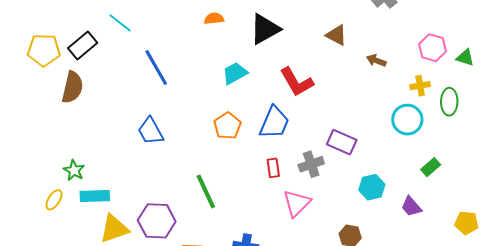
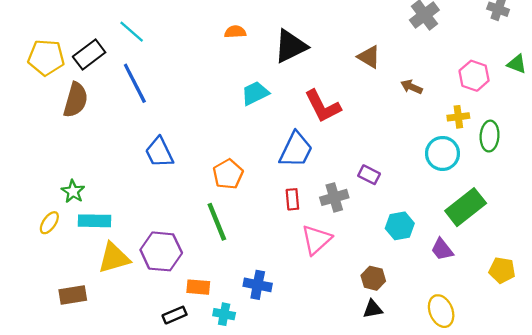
green triangle: (465, 57) -> (517, 64), moved
blue line: (156, 68) -> (135, 83), moved
orange pentagon: (227, 126) -> (228, 174), moved
purple rectangle: (342, 142) -> (369, 175), size x0.7
green rectangle: (431, 167) -> (466, 207), size x1.8

